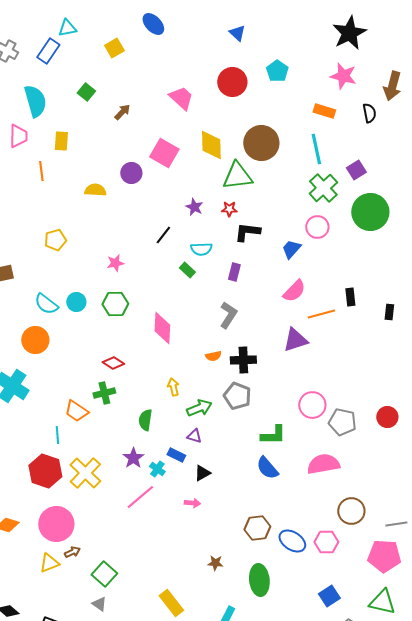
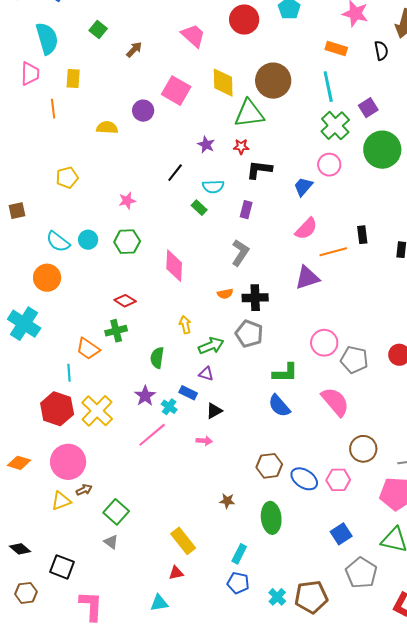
pink semicircle: (323, 464) -> (335, 402), turned 60

